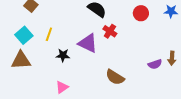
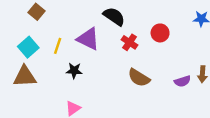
red circle: (141, 13) -> (160, 33), moved
purple triangle: (88, 43) -> (88, 39), moved
brown semicircle: (115, 77) -> (139, 78), moved

